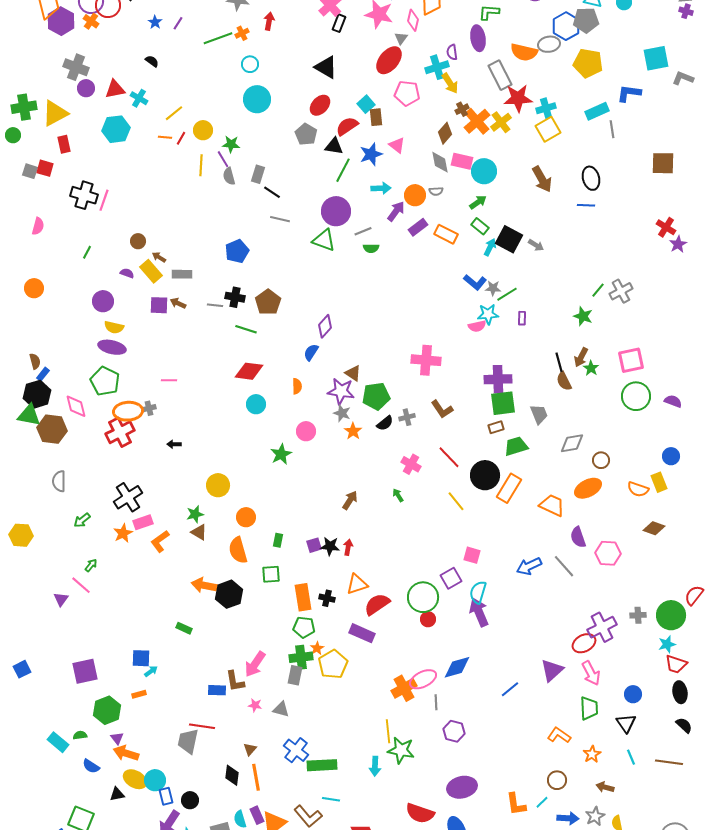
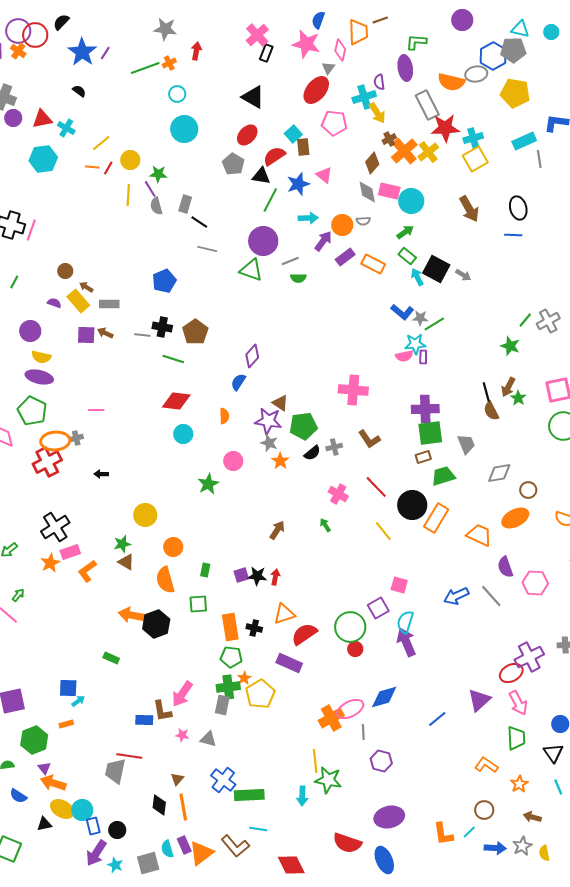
blue star: (155, 22) -> (82, 52), size x2.0
cyan arrow: (490, 247) -> (417, 277), turned -54
purple rectangle: (522, 318) -> (423, 357), moved

